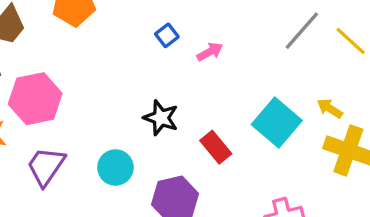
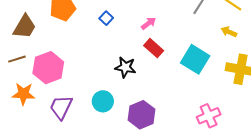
blue square: (167, 35) -> (106, 18), moved
yellow arrow: (330, 108) -> (229, 32), moved
red rectangle: (216, 147) -> (154, 48), moved

